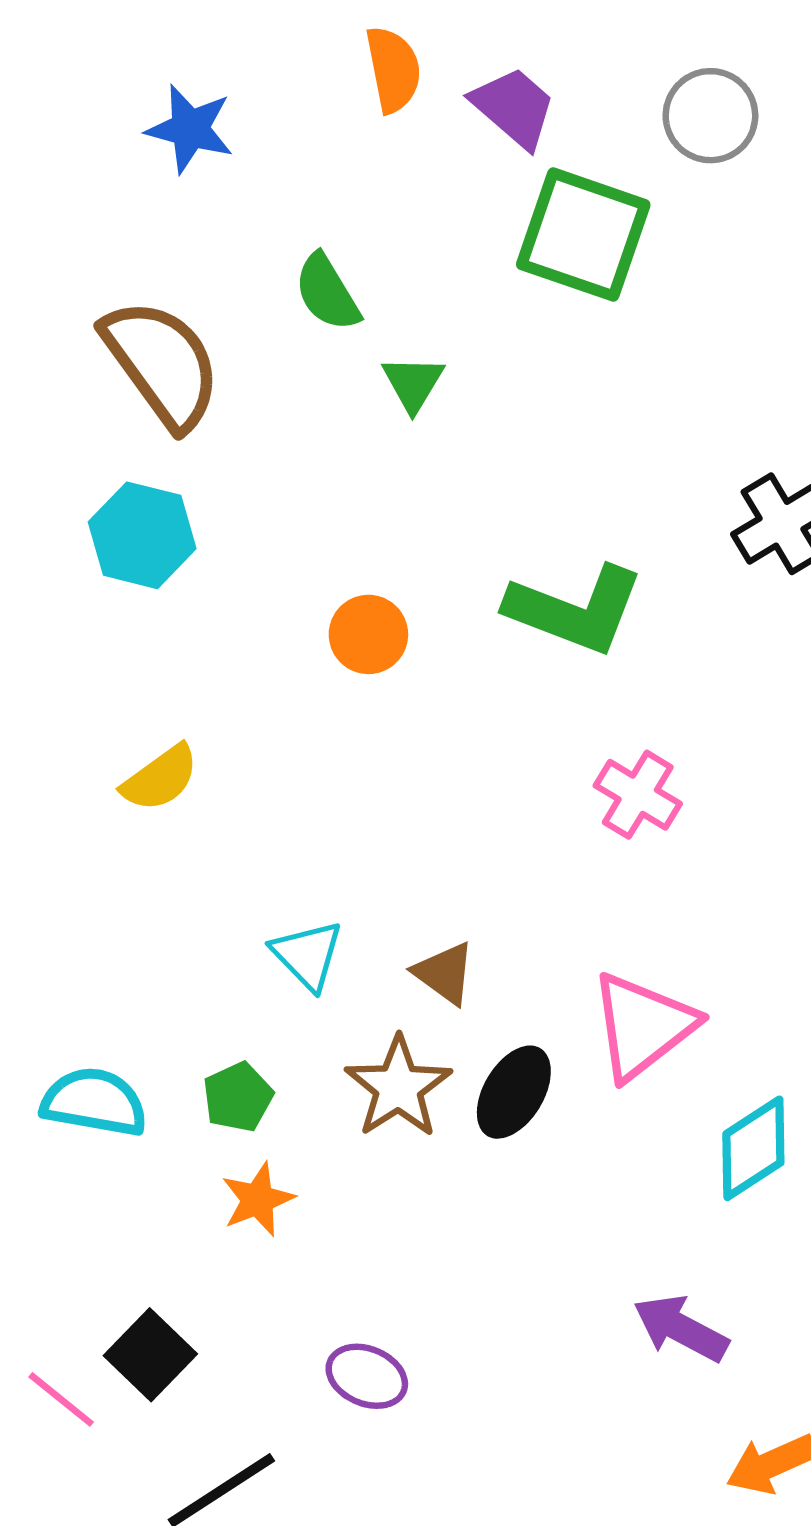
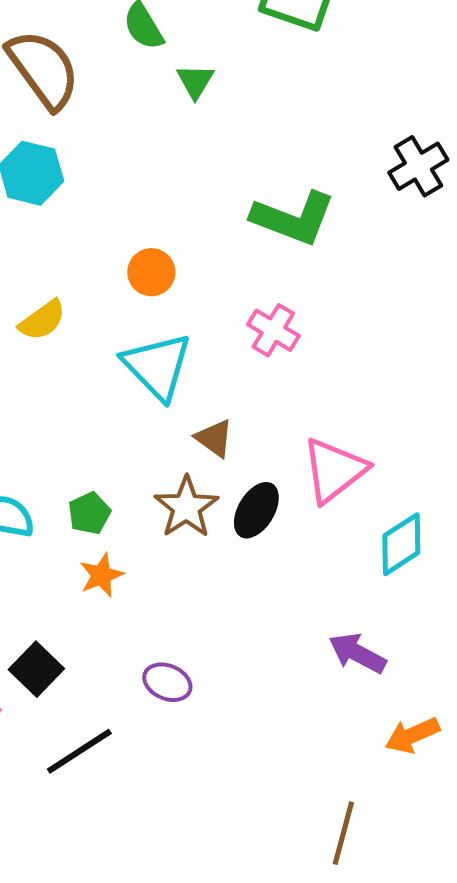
orange circle: (368, 634) -> (151, 272), moved
pink cross: (638, 795) -> (273, 330), moved
cyan triangle: (307, 955) -> (157, 366), moved, size x1.6

